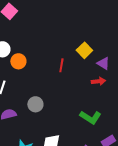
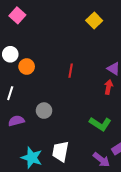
yellow square: (84, 50) -> (94, 20), moved
red arrow: (98, 81) -> (108, 87), turned -72

